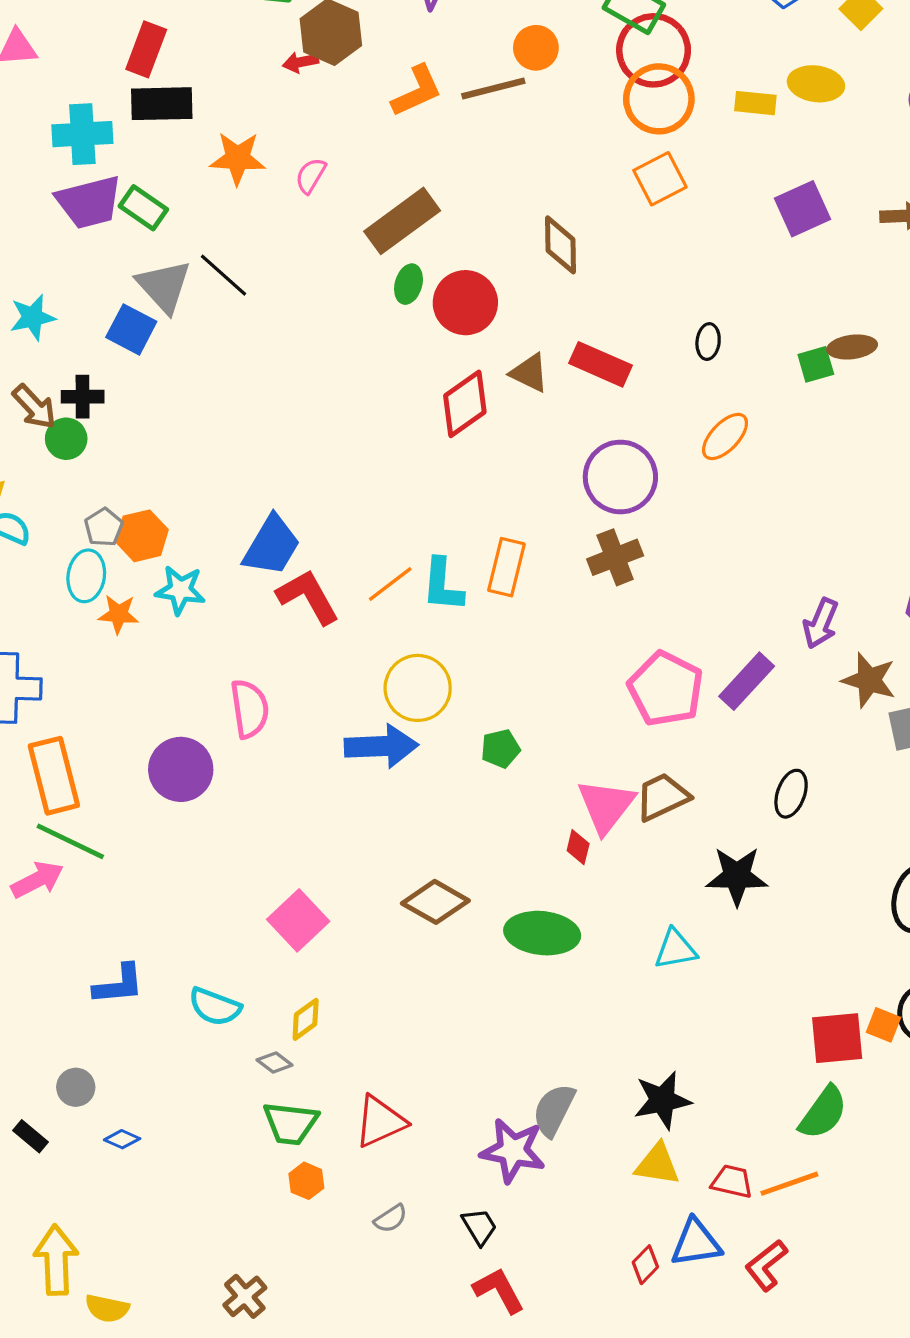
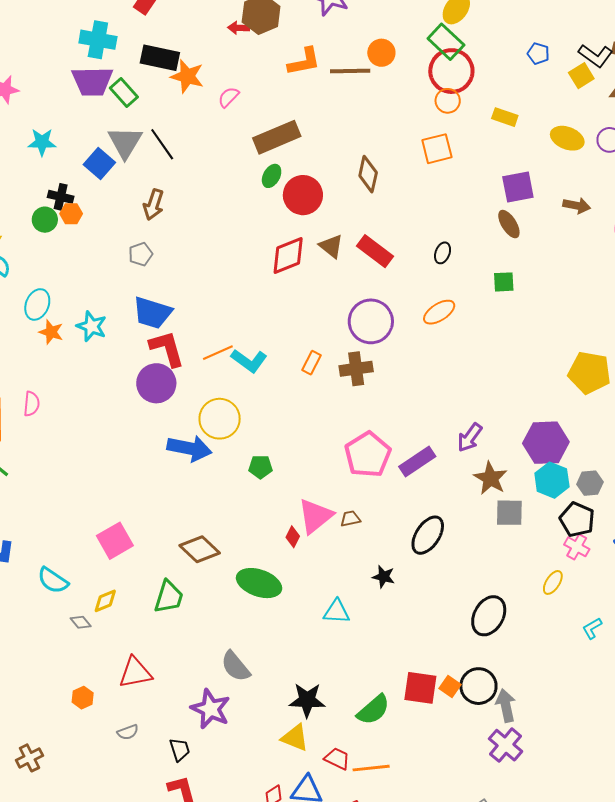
yellow ellipse: (816, 84) -> (567, 138), moved
orange circle: (659, 99) -> (448, 101), size x0.6
black rectangle: (162, 104) -> (160, 58), moved
brown ellipse: (852, 347) -> (509, 224), moved, turned 52
brown arrow: (34, 407) -> (154, 205), moved, turned 48
gray pentagon: (104, 527) -> (141, 254), moved
orange hexagon: (142, 536) -> (71, 214), moved, size x0.7
blue trapezoid: (272, 546) -> (152, 313), turned 63
orange rectangle: (506, 567) -> (312, 363), moved, size x0.7
cyan L-shape: (443, 585) -> (249, 361), turned -72
pink semicircle: (250, 709) -> (32, 404), moved, size x0.7
purple circle: (181, 769) -> (156, 383), moved
black ellipse: (791, 794) -> (428, 535), size x1.4
brown trapezoid: (662, 797) -> (350, 519), size x0.6
black star: (737, 876) -> (384, 577), size x0.6
gray semicircle: (554, 1110) -> (236, 666), moved, turned -80
green semicircle: (823, 1113) -> (373, 710), moved
green trapezoid: (291, 1123) -> (169, 597), moved, turned -93

